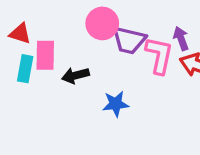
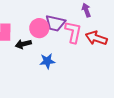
pink circle: (102, 23) -> (39, 28), moved
purple arrow: (181, 39) -> (86, 10), moved

